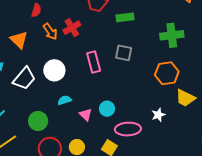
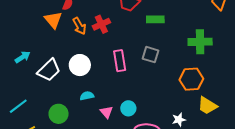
orange triangle: (19, 40) -> (53, 20), moved

